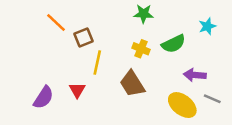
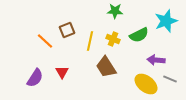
orange line: (56, 22) -> (45, 41), moved
cyan star: (207, 26) -> (166, 21), size x1.6
yellow line: (97, 62) -> (90, 41), moved

